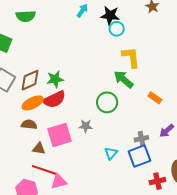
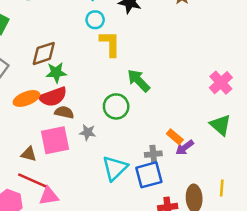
cyan circle: (117, 29) -> (95, 20), moved
yellow L-shape: (131, 57) -> (110, 44), moved
brown diamond: (30, 80) -> (44, 53), moved
orange rectangle: (155, 98) -> (175, 137), moved
brown semicircle: (29, 124) -> (64, 112), moved
cyan triangle: (111, 153) -> (115, 168), size x1.6

